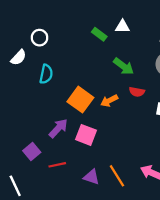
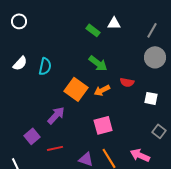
white circle: (40, 38) -> (19, 21), moved
white semicircle: (18, 58) -> (20, 63), moved
green arrow: (124, 66) -> (98, 63), moved
pink square: (86, 135) -> (103, 125), moved, turned -36

